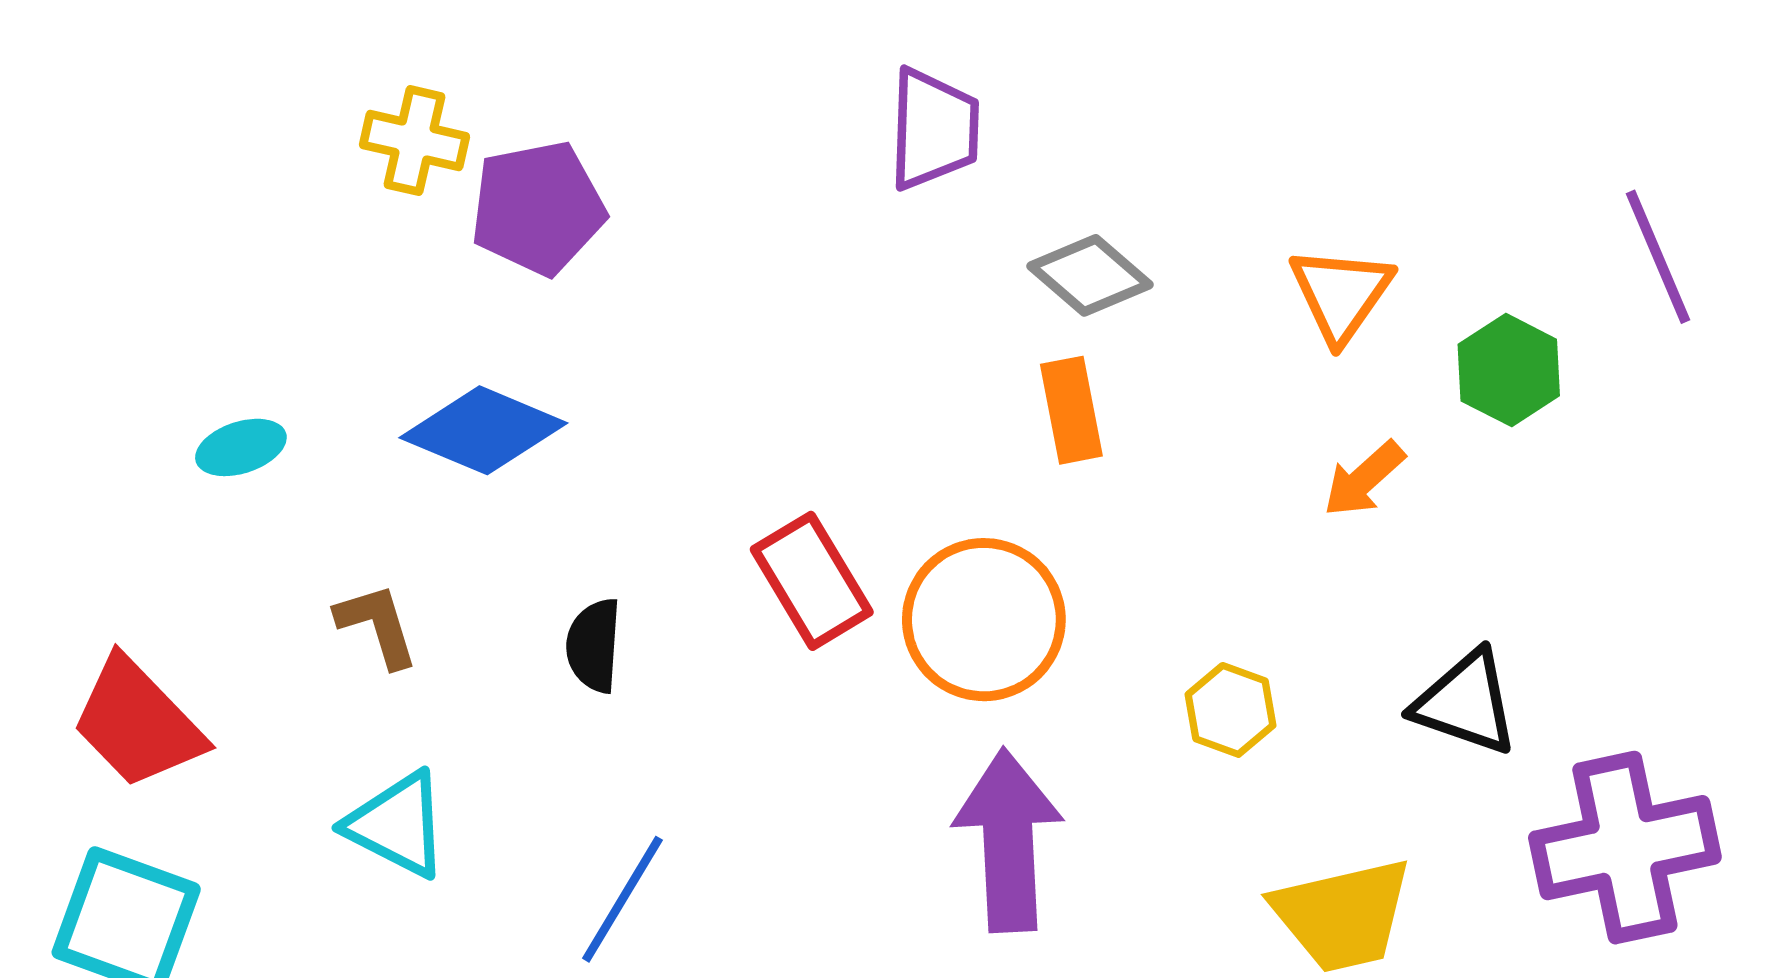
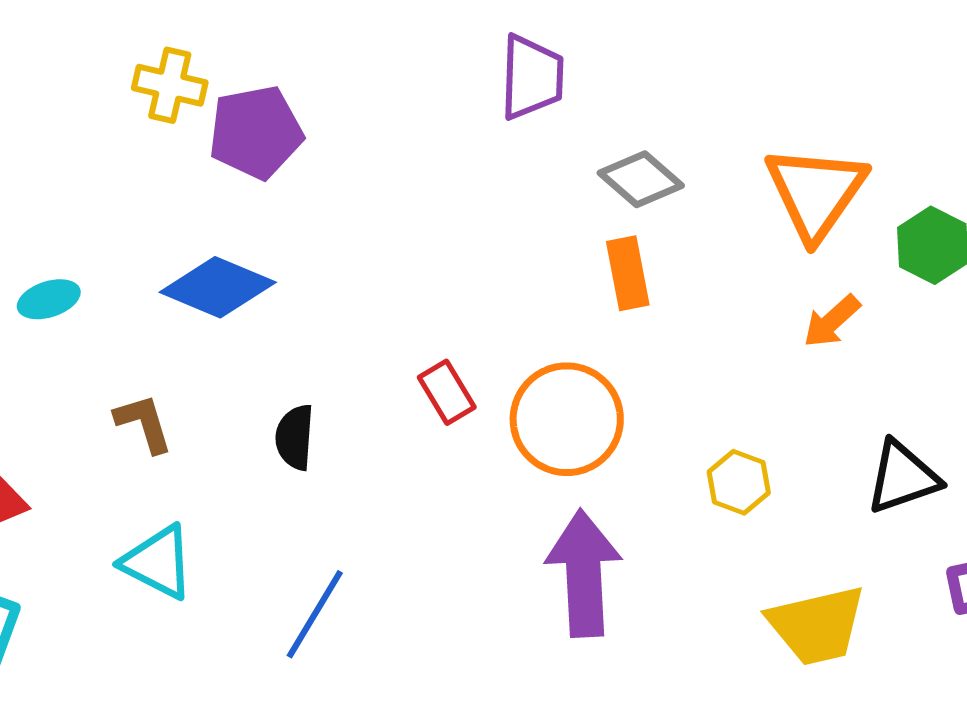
orange triangle: (1341, 294) -> (816, 192), size x1.4
red rectangle: (812, 581) -> (447, 392), size x0.7
black triangle: (1466, 703) -> (903, 477), turned -38

